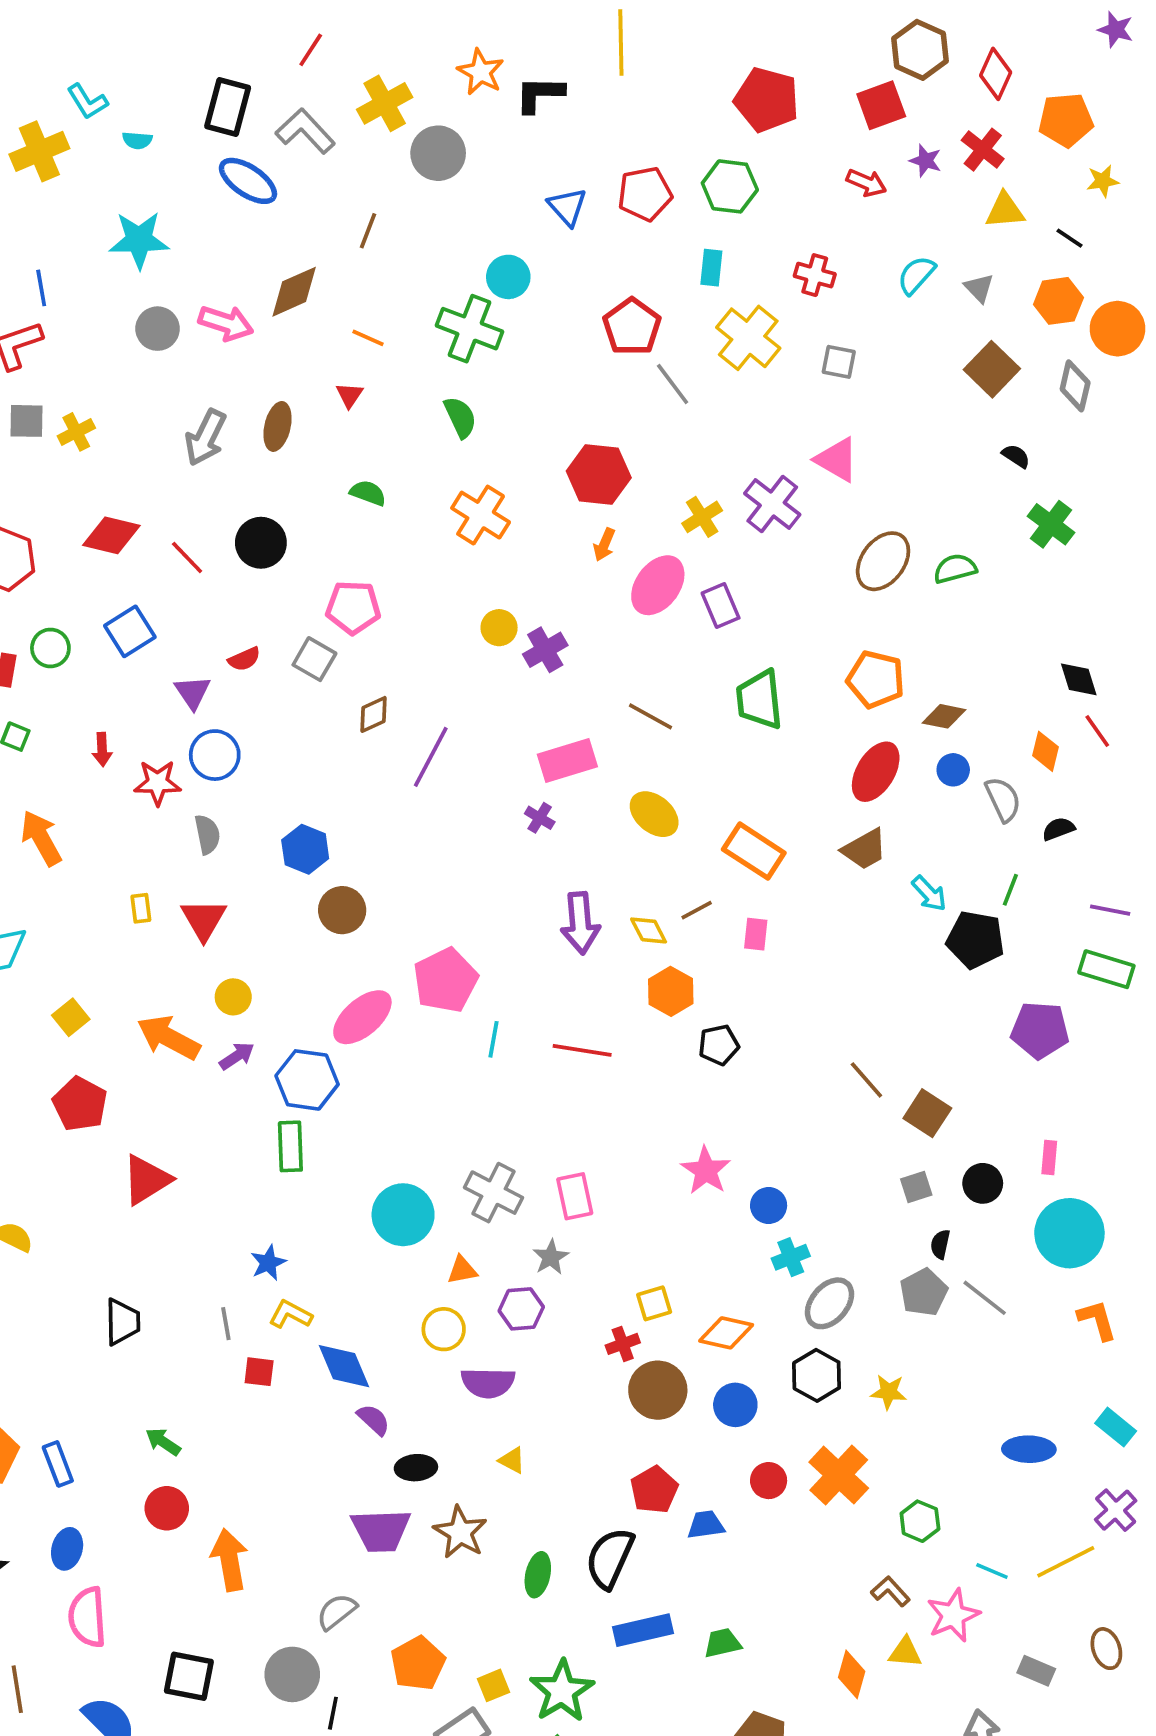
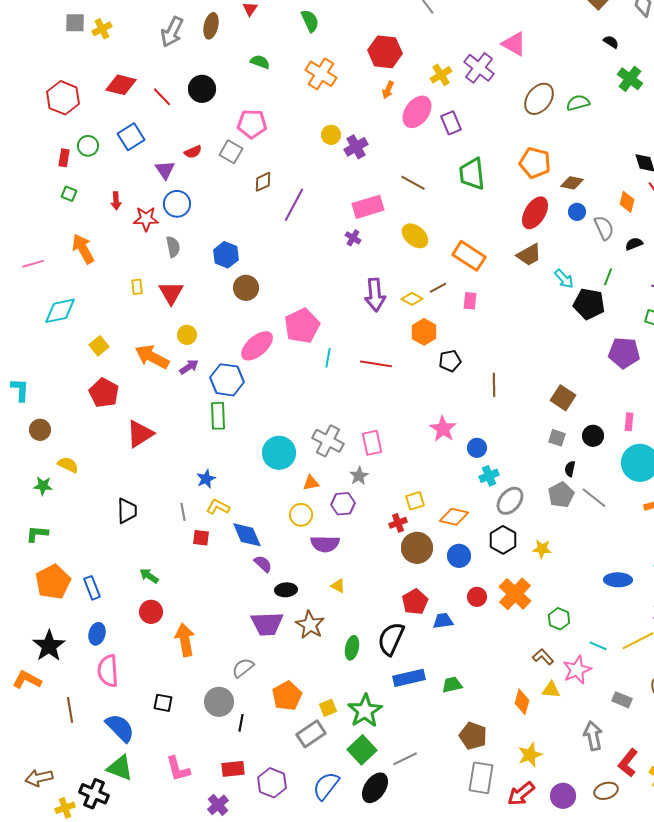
yellow diamond: (649, 930) -> (412, 299), turned -35
brown line: (866, 1080) -> (494, 385), moved, turned 40
gray square: (916, 1187) -> (557, 438), turned 36
black square: (189, 1676) -> (163, 703), size x0.7

